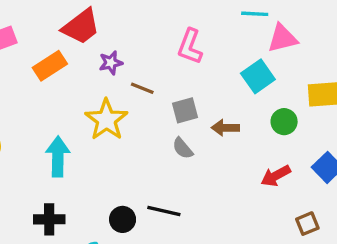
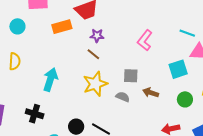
brown line: (142, 88) -> (93, 54), moved
yellow star: (106, 120) -> (95, 84), moved
gray semicircle: (183, 148) -> (123, 97), turned 136

